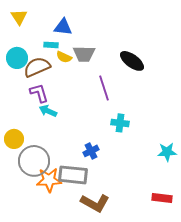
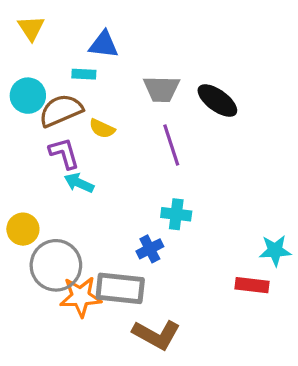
gray trapezoid: (84, 54) -> (161, 89), moved
yellow semicircle: (64, 57) -> (102, 129), moved
cyan cross: (120, 123) -> (176, 214), moved
red rectangle: (162, 198) -> (252, 285), moved

